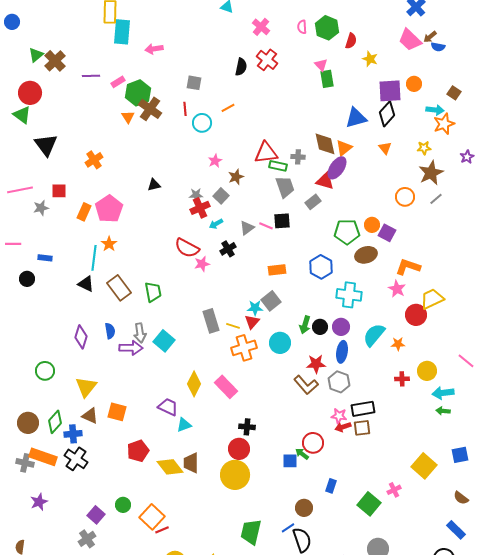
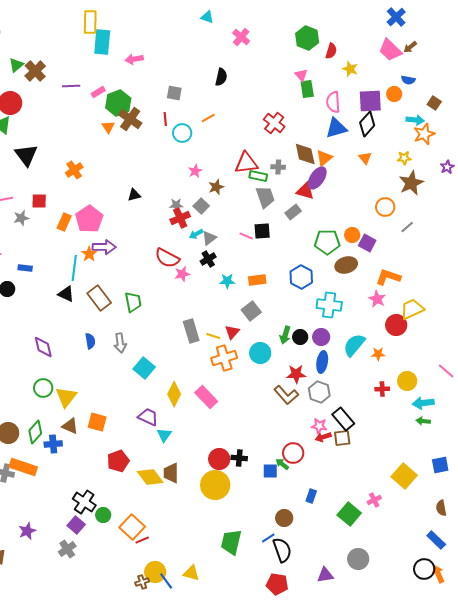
pink semicircle: (302, 27) -> (333, 102), moved, size x1.5
blue semicircle: (438, 47) -> (408, 80), moved
red cross: (267, 60) -> (274, 123), moved
gray line: (436, 199) -> (407, 227), moved
gray triangle: (247, 228) -> (209, 238), moved
cyan star: (255, 308) -> (227, 281), moved
purple diamond: (81, 337) -> (43, 347), moved, turned -30
cyan square: (164, 341) -> (144, 368), moved
purple arrow: (131, 348) -> (104, 247), moved
green circle: (45, 371) -> (43, 388), moved
black rectangle: (363, 409) -> (343, 419), turned 60
cyan triangle: (184, 425) -> (164, 435), turned -35
black cross: (247, 427) -> (239, 458), moved
black cross: (76, 459) -> (84, 502), moved
brown semicircle: (461, 498) -> (441, 508), turned 42
purple star: (39, 502) -> (27, 531), moved

